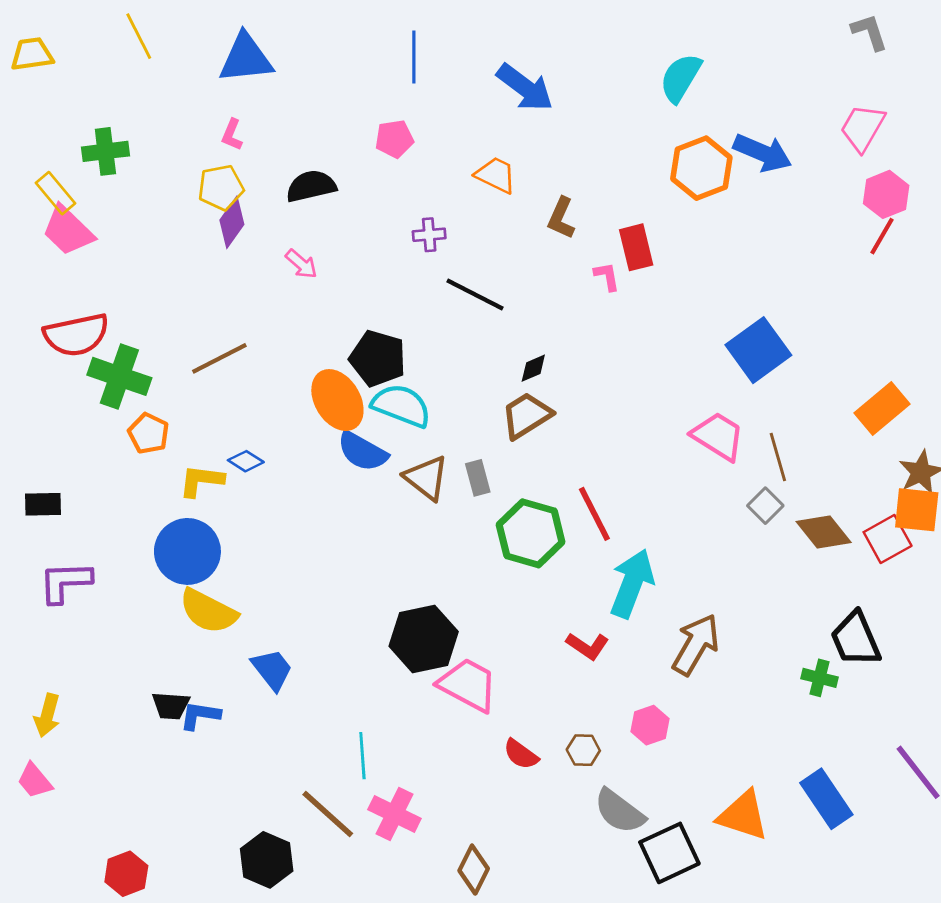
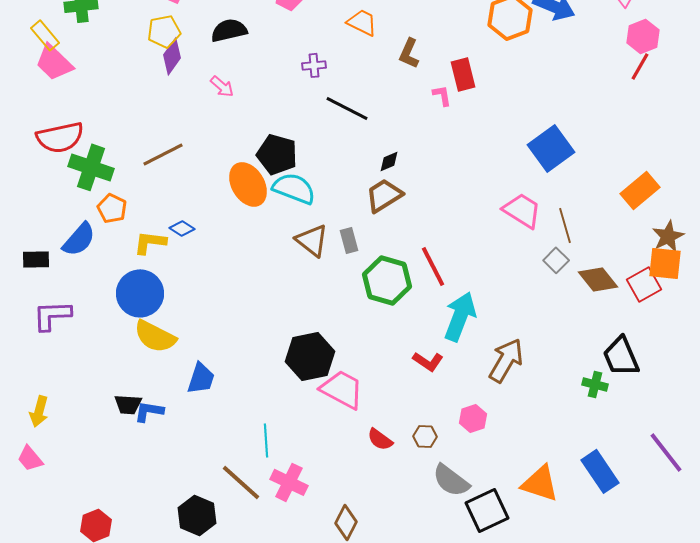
blue semicircle: (362, 451) -> (79, 239), moved, turned -78
blue trapezoid: (272, 670) -> (201, 378), turned 56

